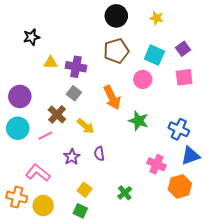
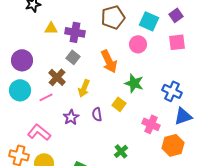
yellow arrow: (86, 126) -> (84, 88), turned 72
yellow square: (84, 190) -> (119, 104), moved

